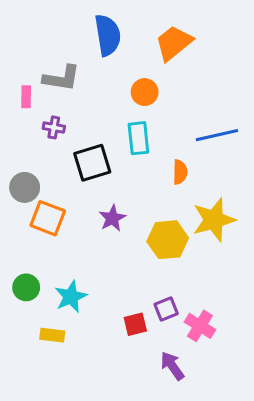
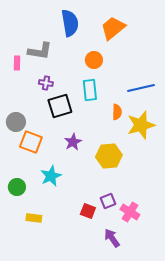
purple cross: (54, 127) -> (46, 83), moved
yellow star: (214, 220) -> (141, 125), moved
cyan star: (71, 297) -> (51, 176), moved
red square: (135, 324) -> (88, 211), turned 35

